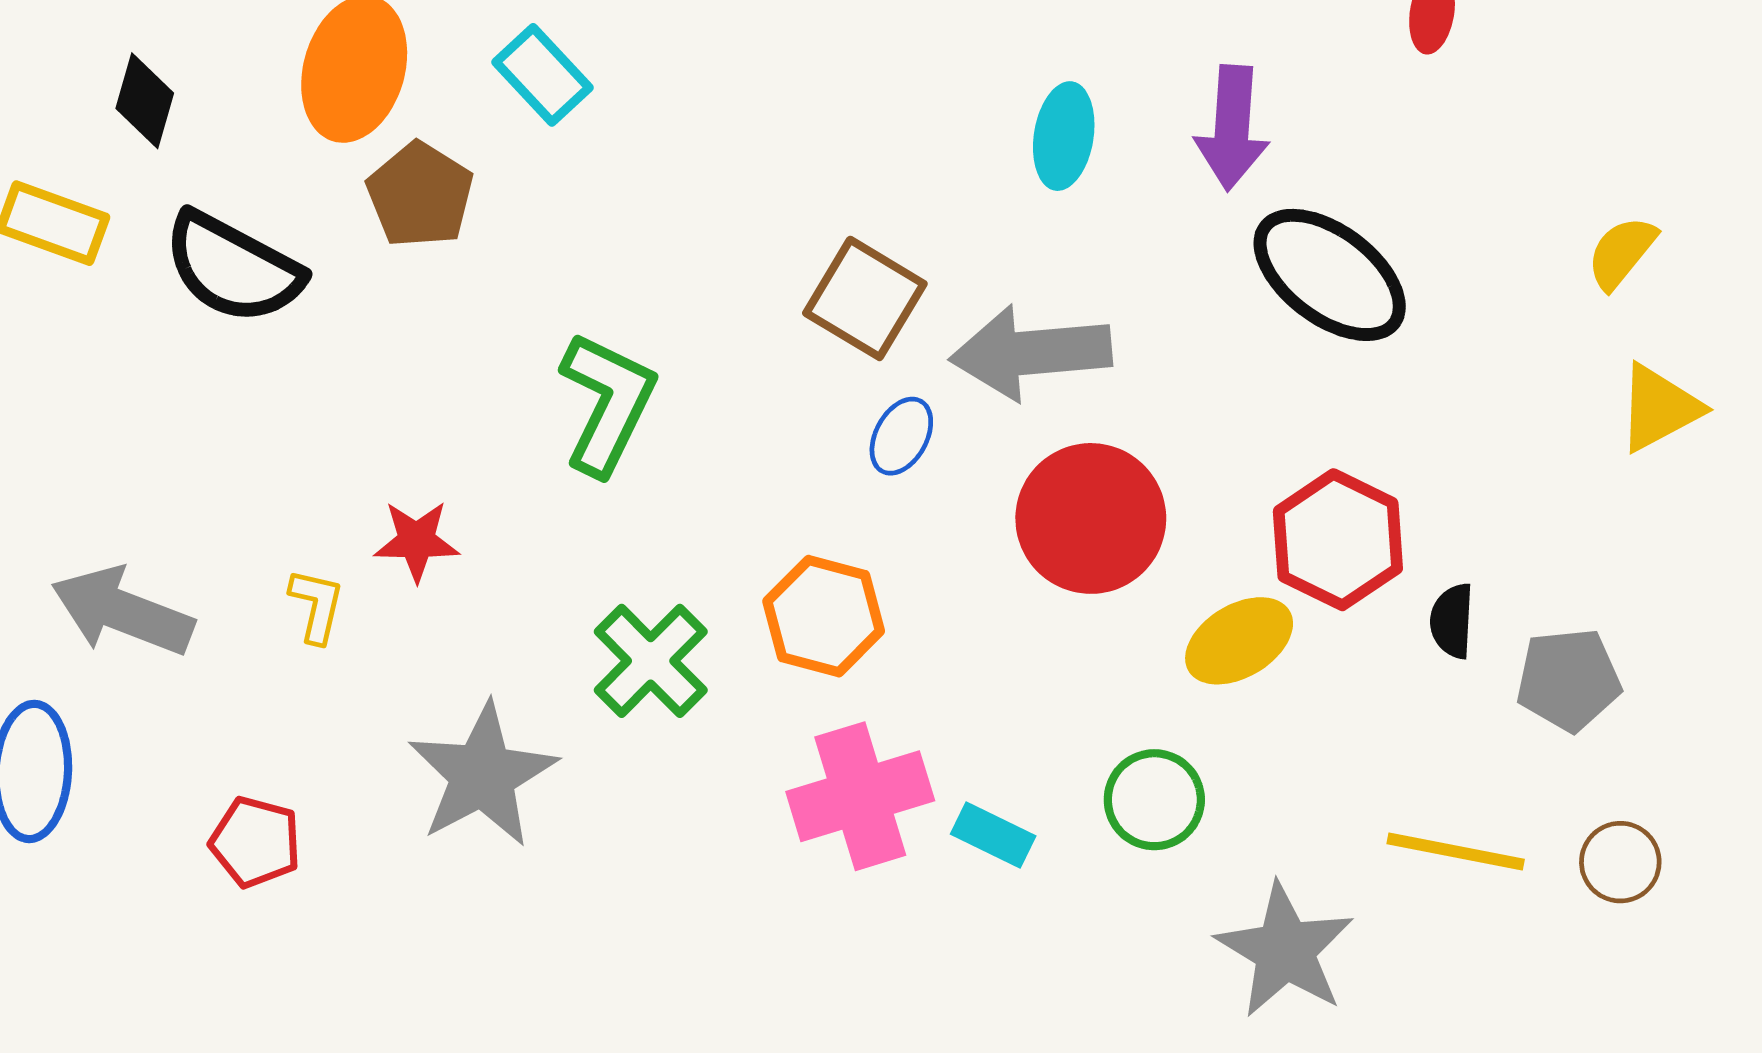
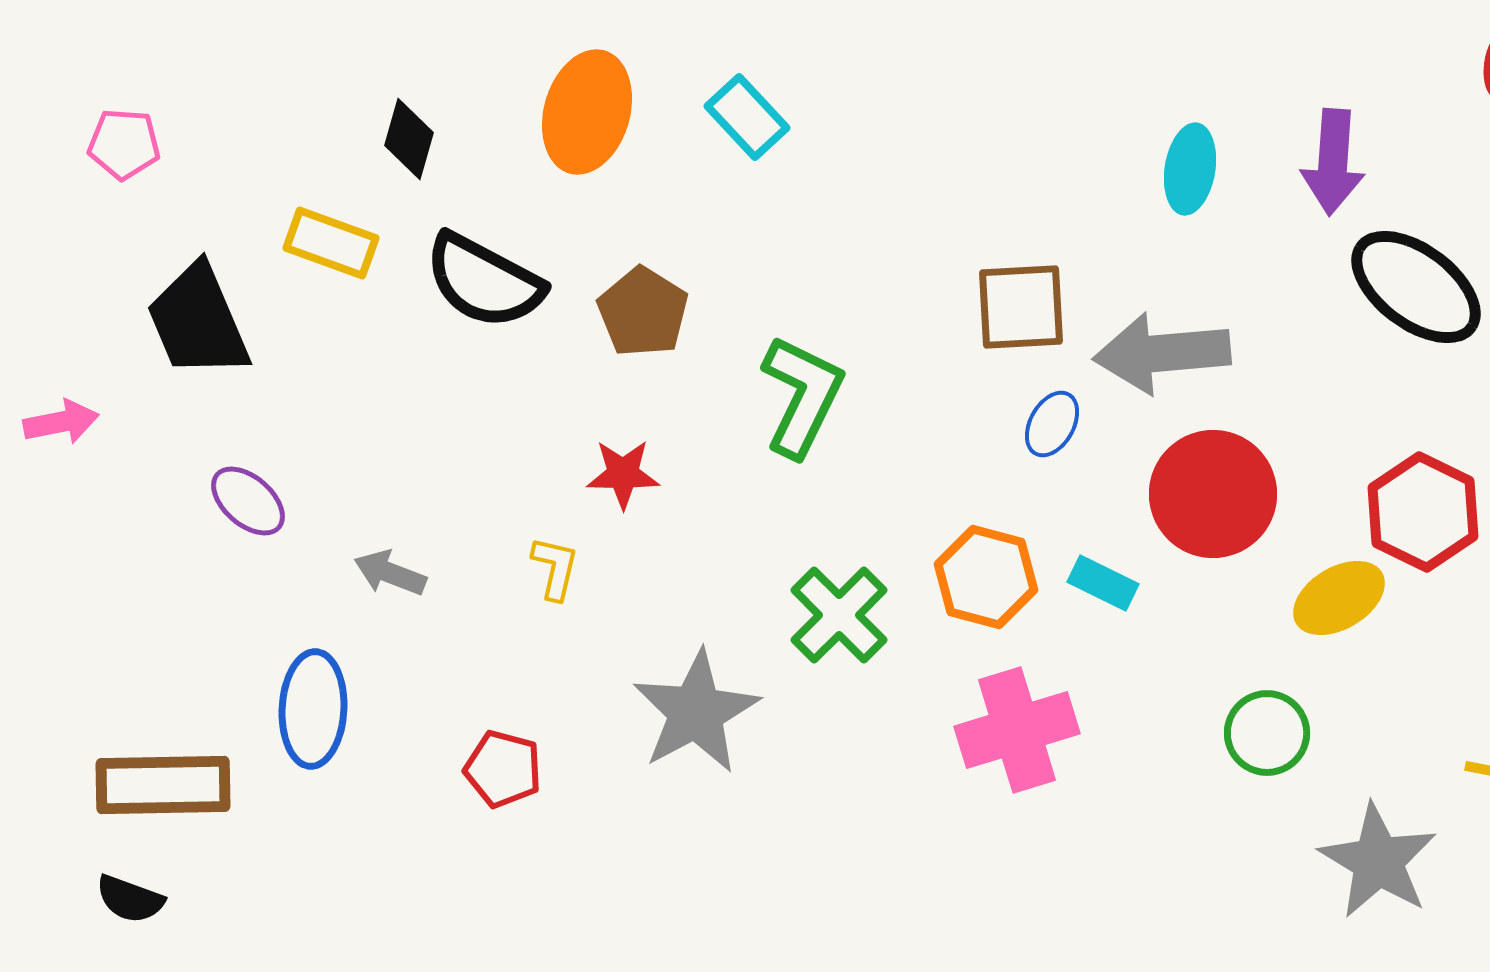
brown pentagon: (420, 195) -> (643, 312), moved
brown square: (865, 298) -> (1021, 307), turned -34
red star: (417, 541) -> (623, 474), moved
gray arrow: (122, 611) -> (390, 573), size x0.6
cyan rectangle: (993, 835) -> (1103, 583), moved

